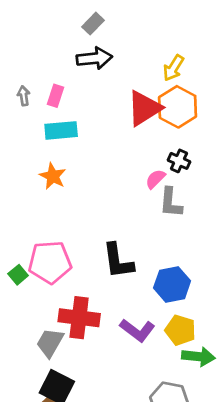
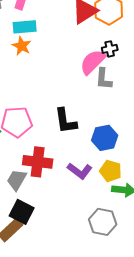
black cross: (179, 161) -> (110, 49), turned -35
orange star: (53, 176) -> (22, 46), moved
pink semicircle: (155, 179) -> (93, 62), size x1.8

